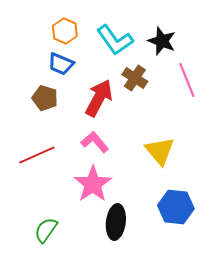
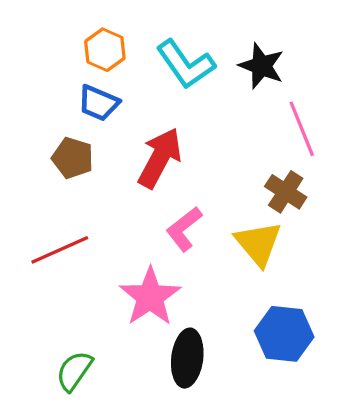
brown cross: (135, 78) -> (286, 192), moved
pink L-shape: (95, 142) -> (184, 229), moved, turned -88

